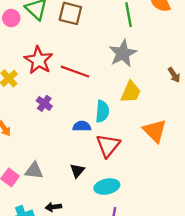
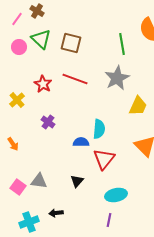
red star: (39, 60) -> (43, 84), size x0.7
red line: (75, 72) -> (75, 79), moved
yellow trapezoid: (131, 92) -> (138, 106), moved
cyan ellipse: (107, 187) -> (116, 195), moved

